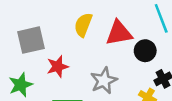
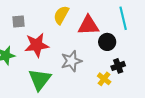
gray square: (31, 40) -> (19, 21), size x0.6
red star: (58, 67) -> (37, 45), size x1.4

